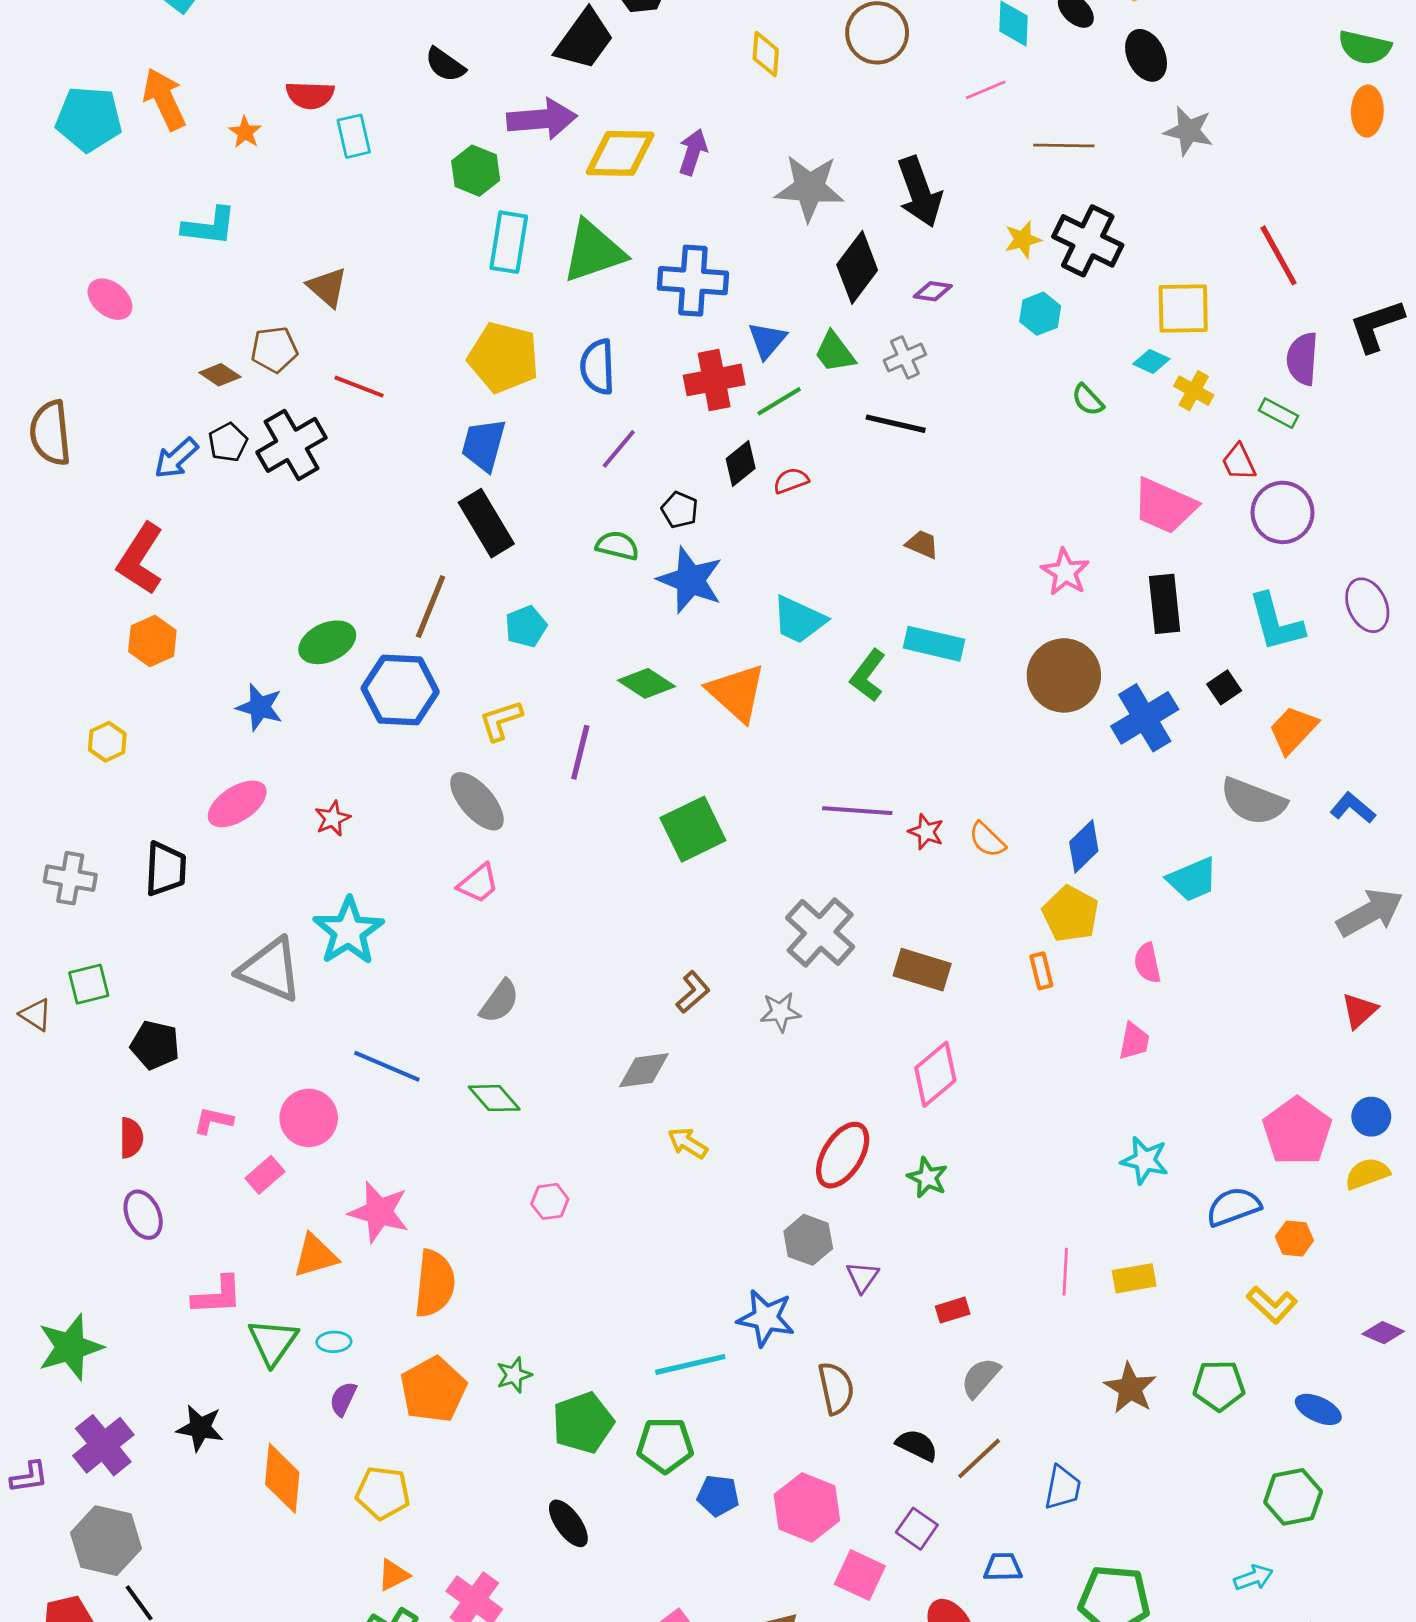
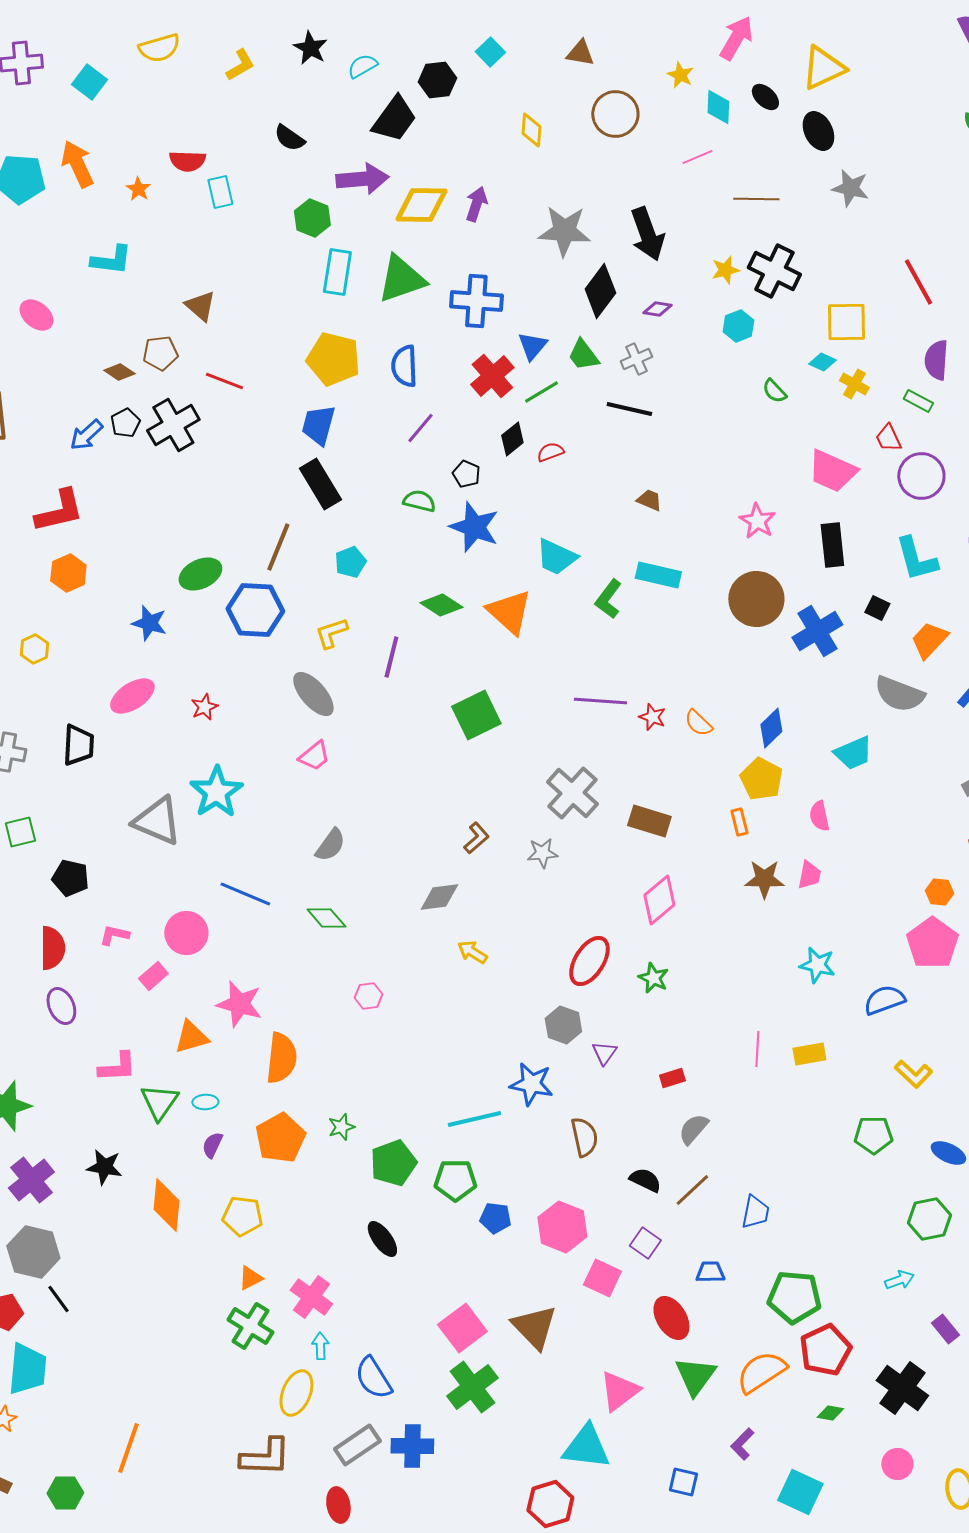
red cross: (714, 380) -> (492, 376), turned -30
red L-shape: (140, 559) -> (59, 511), turned -136
black square: (1224, 687) -> (877, 608), turned -30
red semicircle: (131, 1138) -> (52, 948), size x1.4
orange hexagon: (1294, 1239) -> (939, 892), moved
brown star: (1130, 1388) -> (764, 879), moved, turned -30

